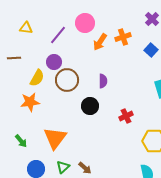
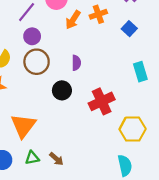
purple circle: (54, 62) -> (32, 36), moved
red cross: (126, 116) -> (102, 101), size x1.6
green triangle: (63, 167) -> (32, 158), turned 32

